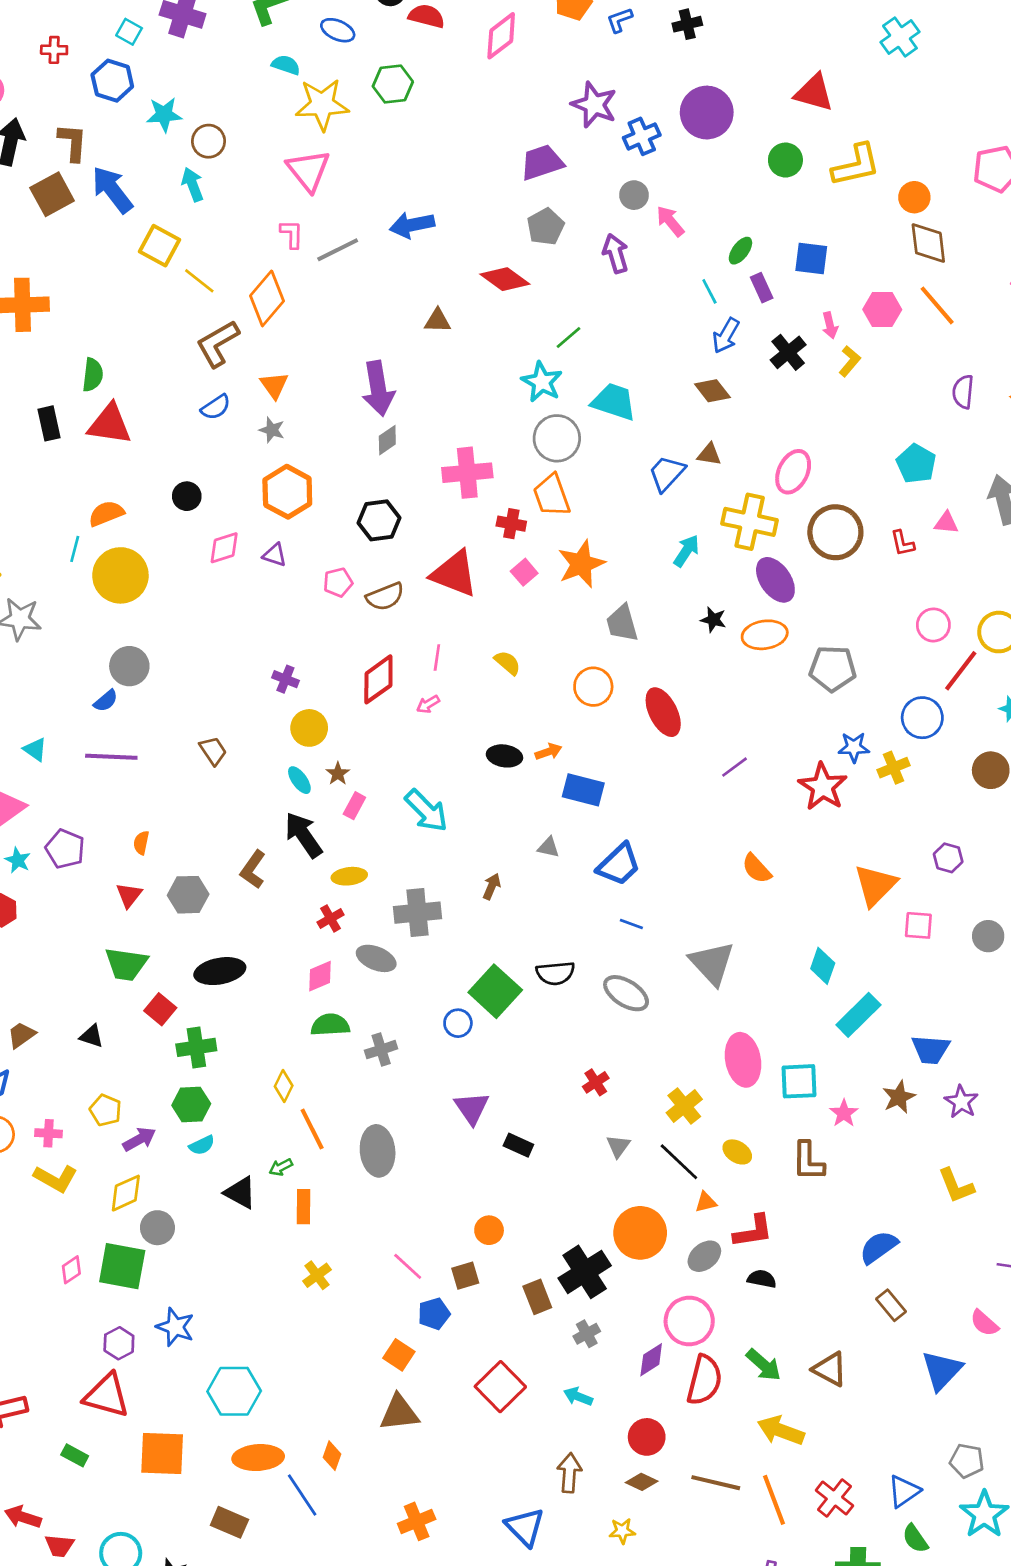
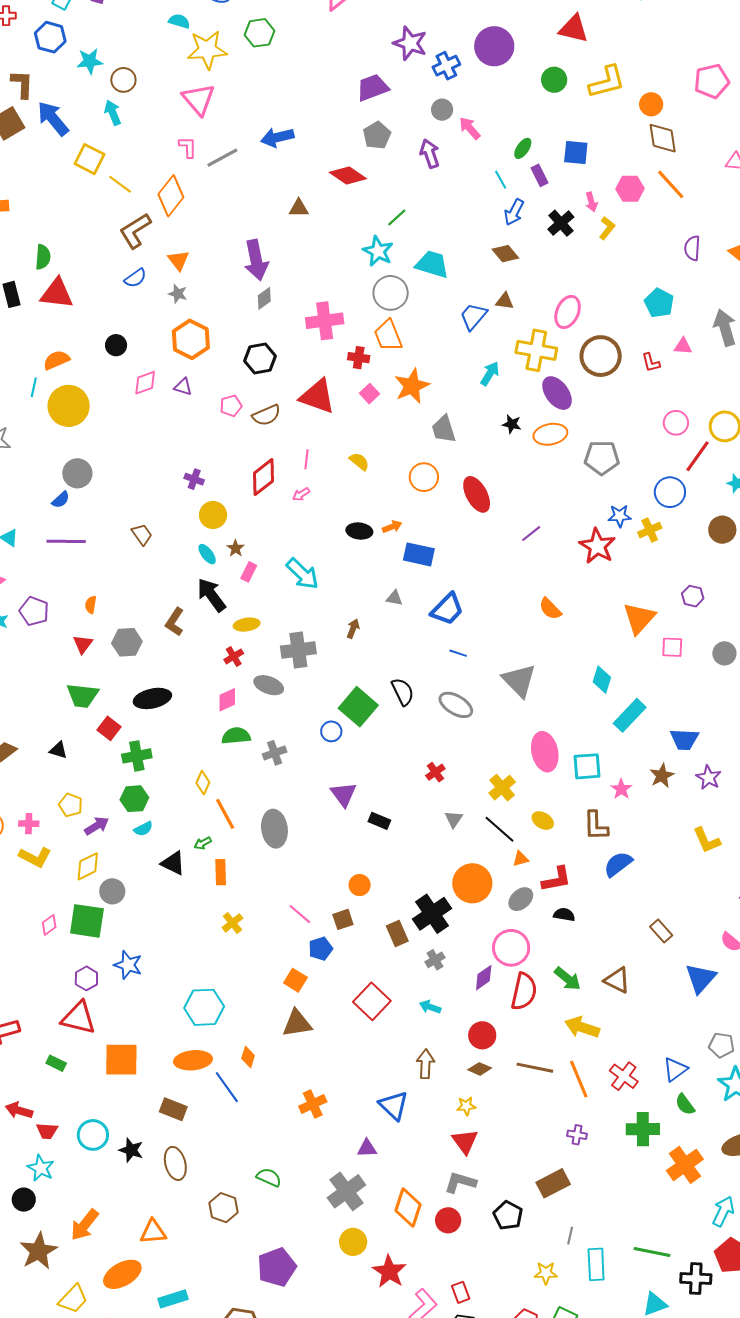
black semicircle: (555, 973) -> (403, 692), turned -108
blue semicircle: (879, 1247) -> (618, 864), moved
cyan hexagon: (234, 1391) -> (204, 1007), moved

